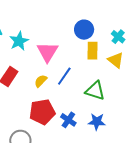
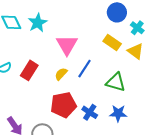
blue circle: (84, 30) -> (117, 12), moved
cyan star: (19, 41) -> (38, 23), moved
yellow rectangle: (93, 51) -> (112, 42), turned -54

